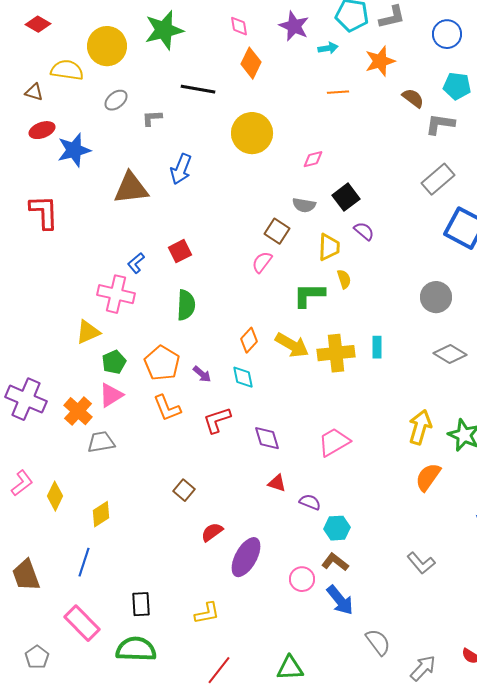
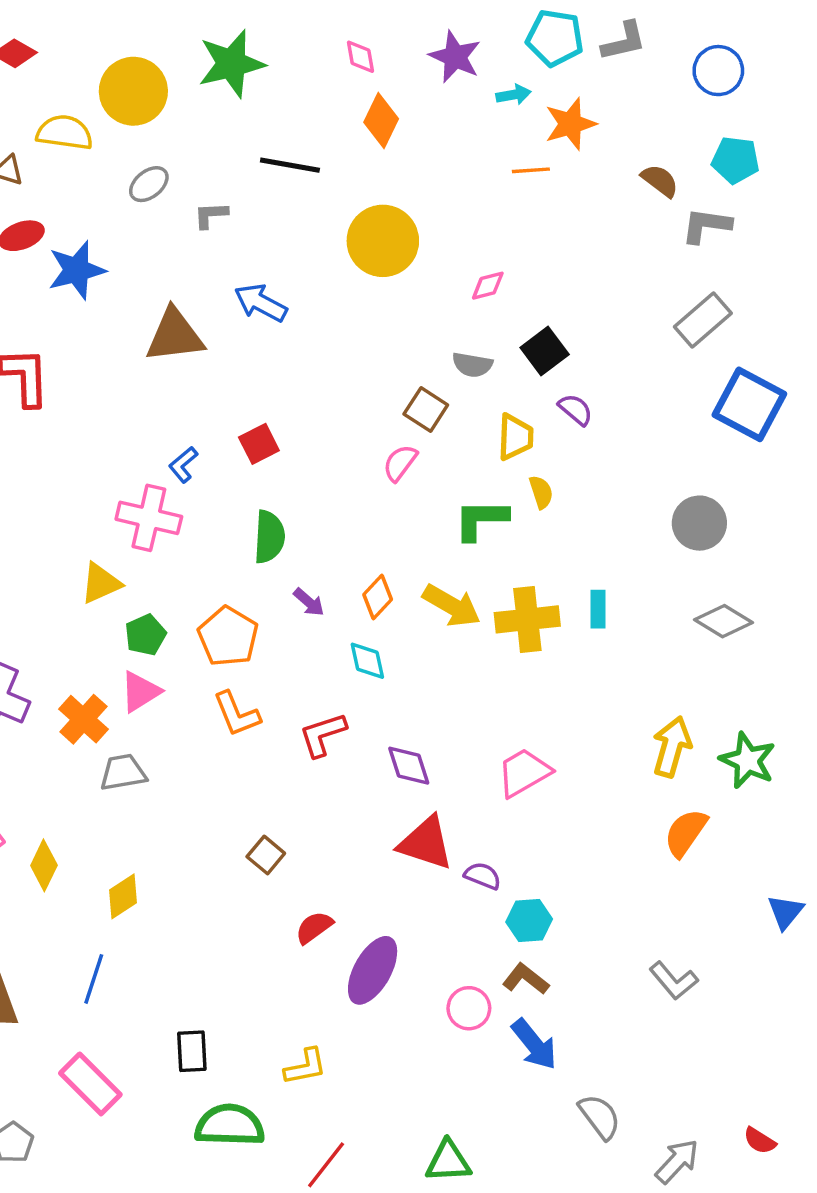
orange star: (380, 61) -> (570, 124), moved
blue arrow: (181, 169) -> (261, 303), turned 96
purple arrow: (202, 374) -> (309, 602), moved
red triangle: (277, 483) -> (426, 843), size x1.8
green semicircle: (136, 649) -> (230, 1125), moved

